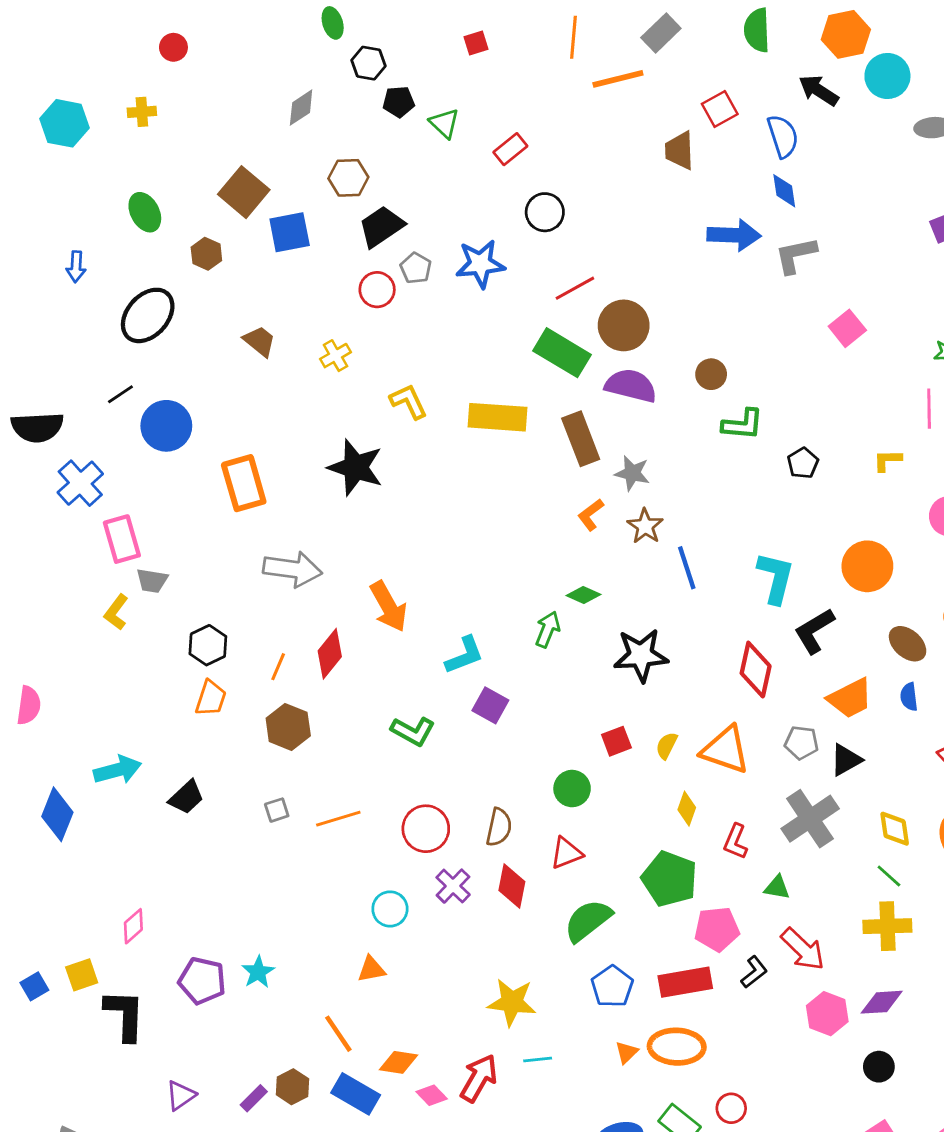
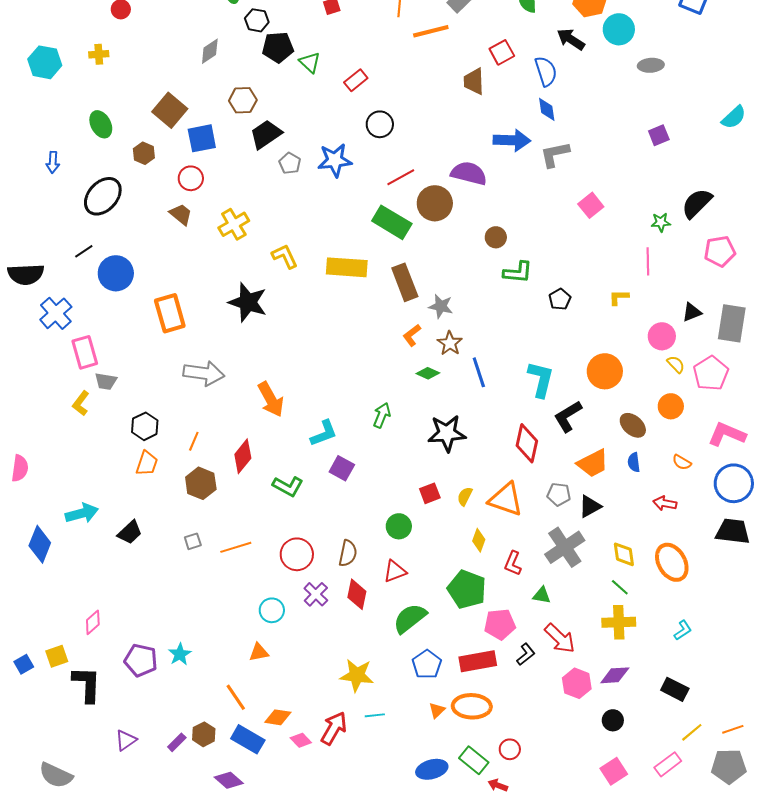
black pentagon: (399, 102) -> (278, 47), size x1.4
red circle: (377, 290) -> (191, 178), moved
yellow cross: (335, 356) -> (234, 224), size x1.4
purple semicircle: (631, 386) -> (469, 173), moved
green diamond: (584, 595) -> (428, 373), moved
red diamond: (330, 654) -> (243, 456), moved

